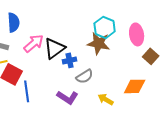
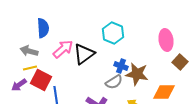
cyan hexagon: (105, 27) -> (113, 33), moved
brown star: (99, 43) -> (137, 74), moved
blue cross: (70, 60) -> (121, 66), moved, turned 32

